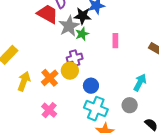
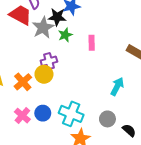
green star: (82, 34) -> (65, 35), moved
blue circle: (91, 86) -> (43, 113), moved
gray circle: (130, 105) -> (107, 119), moved

